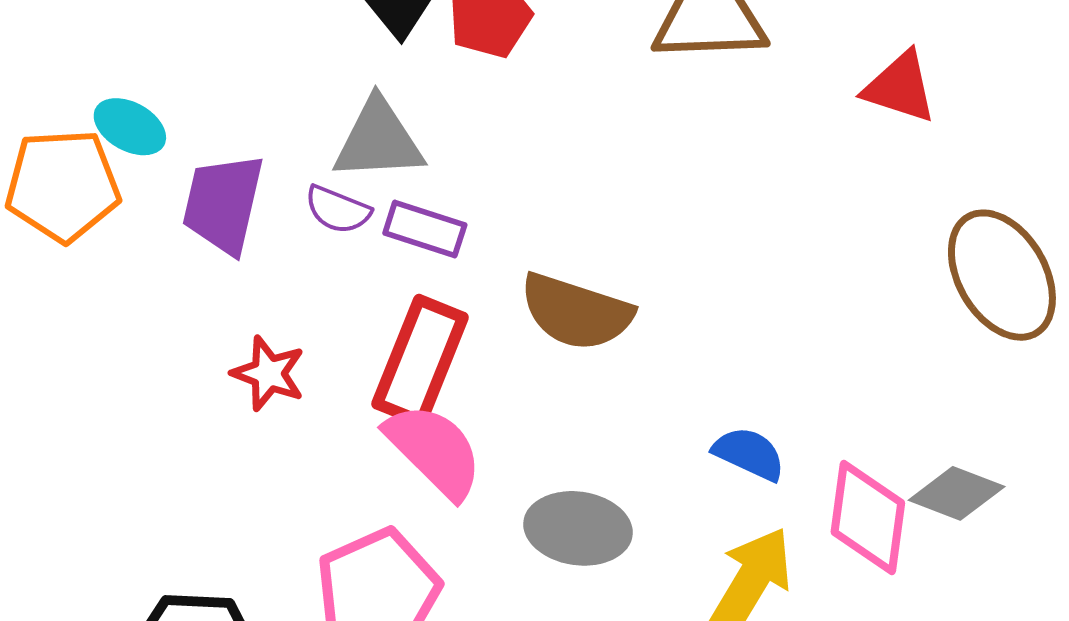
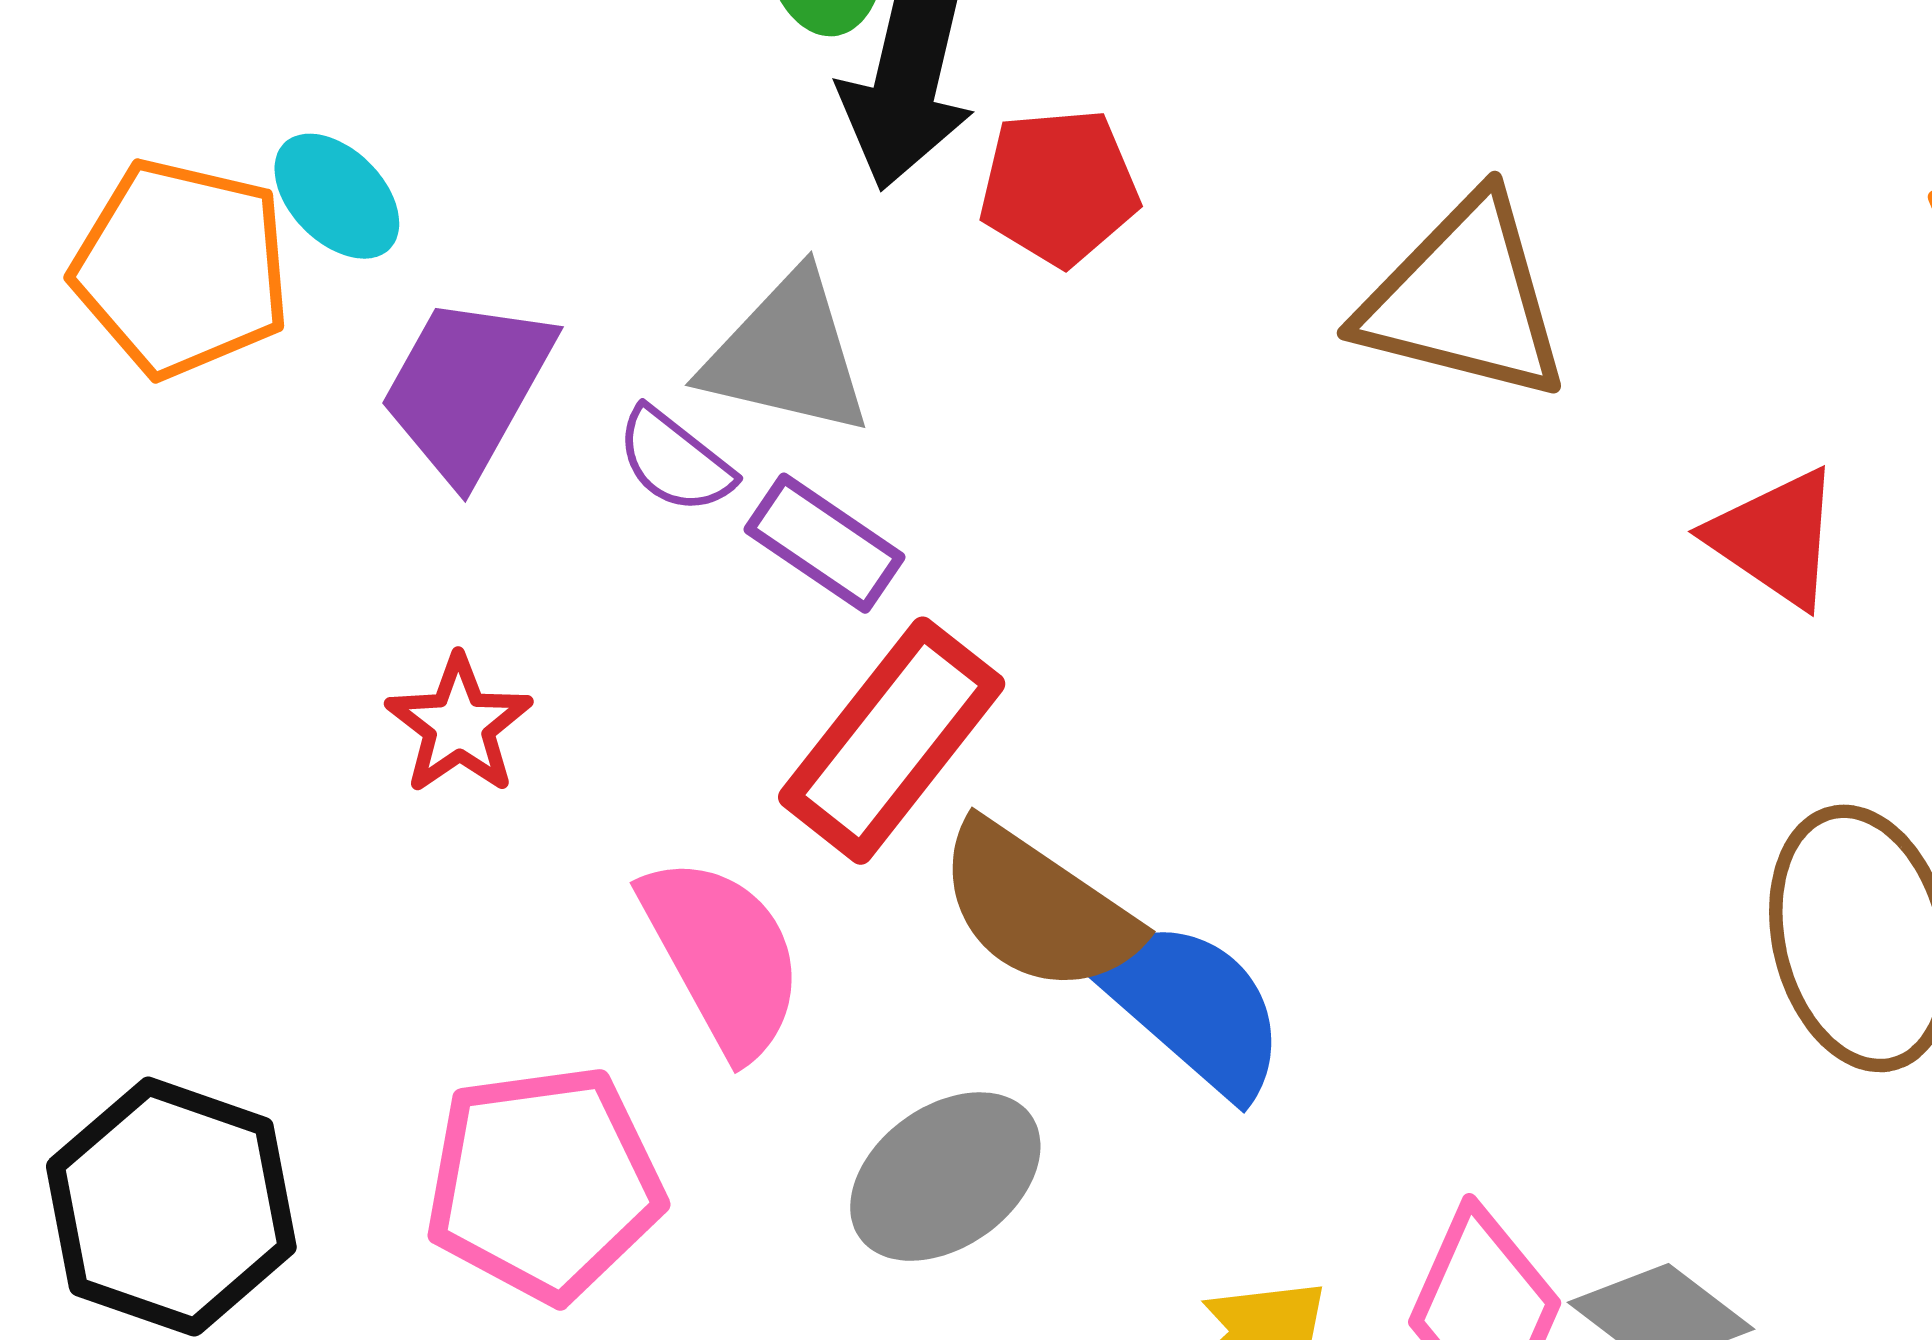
brown semicircle: (576, 312) -> (1037, 908), moved
red rectangle: (420, 361) -> (892, 741), moved
blue semicircle: (749, 454) -> (1192, 1007), moved, size x1.5
gray ellipse: (578, 528) -> (945, 1177), turned -60

